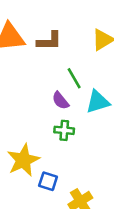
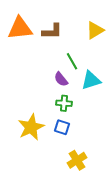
blue square: (48, 181) -> (62, 127), moved

